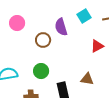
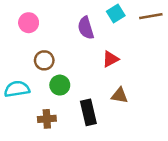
brown circle: (43, 40) -> (44, 60), moved
red triangle: (97, 46) -> (110, 59), moved

